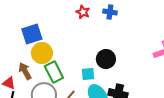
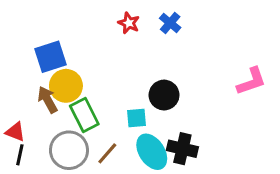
blue cross: (110, 12) -> (170, 23), turned 32
brown arrow: (25, 71) -> (48, 100), moved

